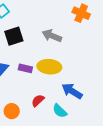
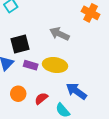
black square: (14, 36) -> (20, 44), moved
orange circle: (12, 111) -> (18, 94), moved

